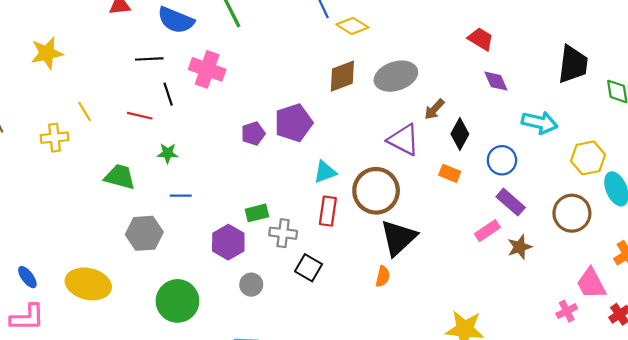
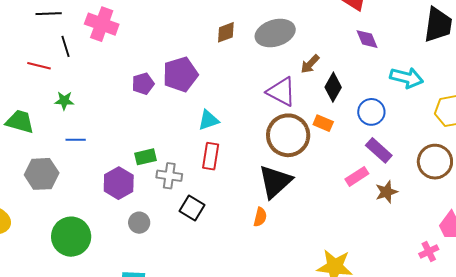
brown diamond: (342, 76) -> (226, 32), size x0.7
brown circle: (376, 191) -> (288, 135), moved

